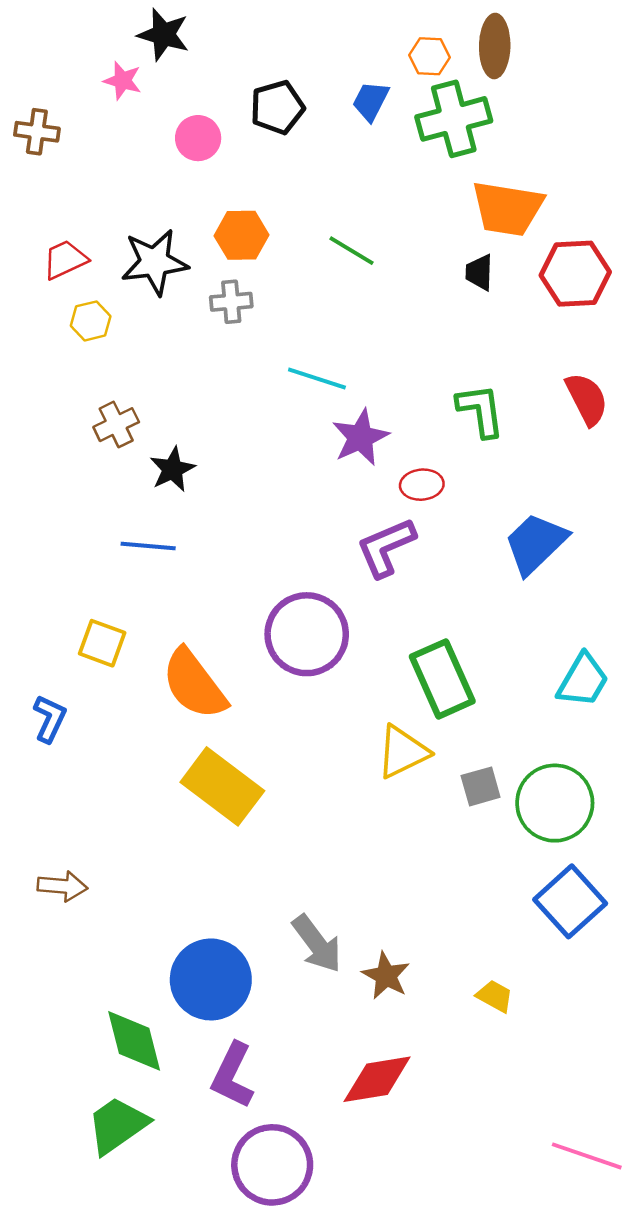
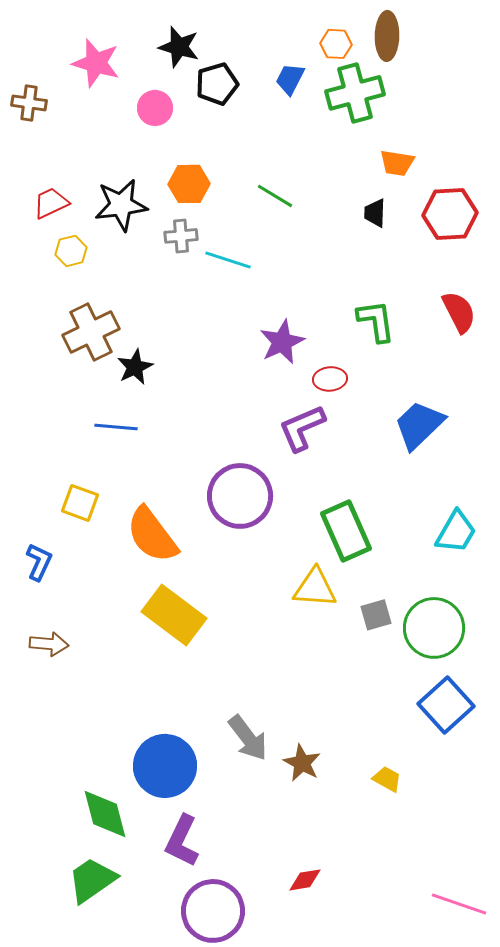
black star: (163, 35) -> (179, 47), moved
pink star: (123, 81) -> (96, 63), size x1.6
orange trapezoid: (507, 208) -> (397, 163), size x0.6
cyan line: (317, 378) -> (228, 260), moved
brown cross: (116, 425) -> (91, 332), size x1.6
yellow triangle: (403, 752) -> (315, 588), turned 30
brown arrow: (62, 886) -> (49, 644), moved
red diamond: (377, 1079) -> (305, 880), moved, size x0.6

